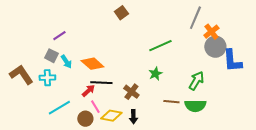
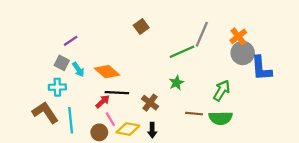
brown square: (121, 13) -> (141, 26), moved
gray line: (195, 18) -> (202, 34), moved
brown L-shape: (21, 75) -> (45, 112), moved
cyan line: (59, 108) -> (71, 120), turned -65

